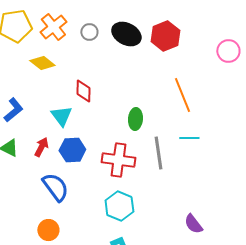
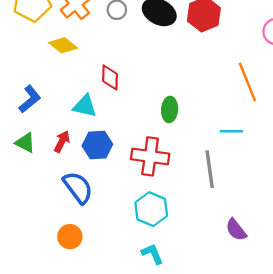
orange line: (182, 95) -> (247, 82), moved
cyan triangle: (61, 116) -> (85, 106), turned -40
gray line: (158, 153) -> (210, 169), moved

